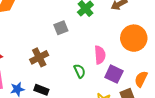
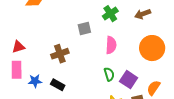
pink semicircle: (100, 55) -> (111, 45), moved
green semicircle: (80, 71) -> (109, 74), moved

